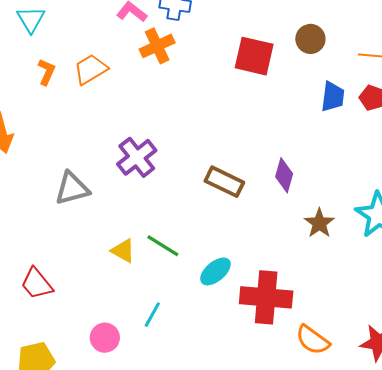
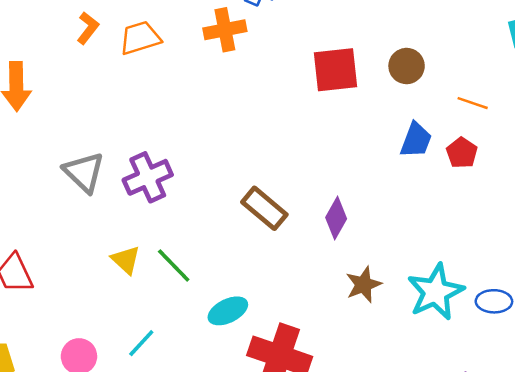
red square: (254, 56) -> (336, 70), turned -33
purple cross: (137, 157) -> (148, 177), moved
gray triangle: (72, 189) -> (84, 172), turned 45

